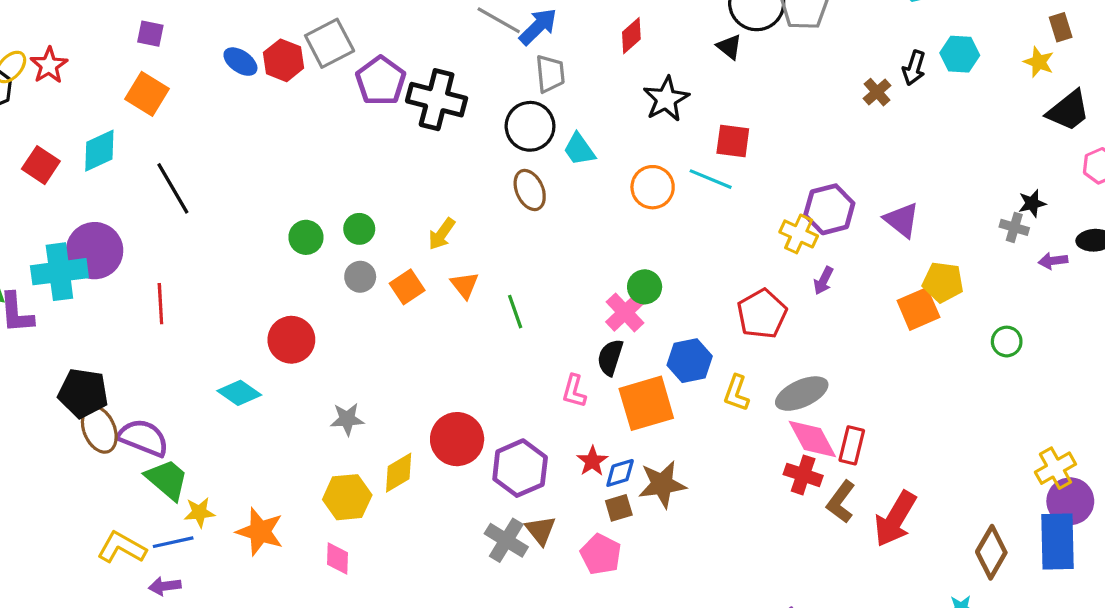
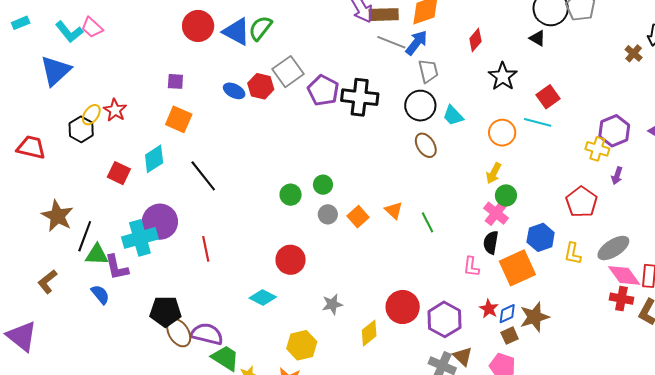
red square: (733, 141) -> (548, 97), turned -35
yellow arrow: (442, 234) -> (494, 173), moved
yellow hexagon: (347, 497) -> (302, 345), moved

